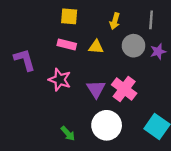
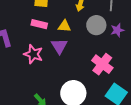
purple triangle: (96, 89) -> (59, 46), moved
pink cross: (124, 89) -> (102, 64), moved

